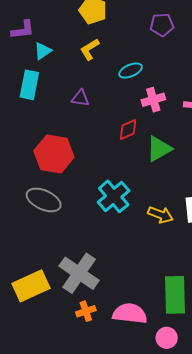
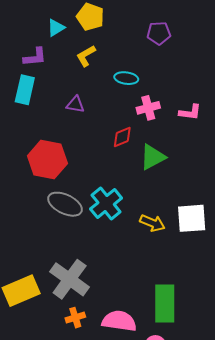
purple L-shape: (23, 30) -> (35, 57), moved
cyan triangle: (43, 51) -> (56, 28), moved
cyan ellipse: (131, 71) -> (126, 78), turned 30
gray ellipse: (44, 200) -> (65, 204), moved

